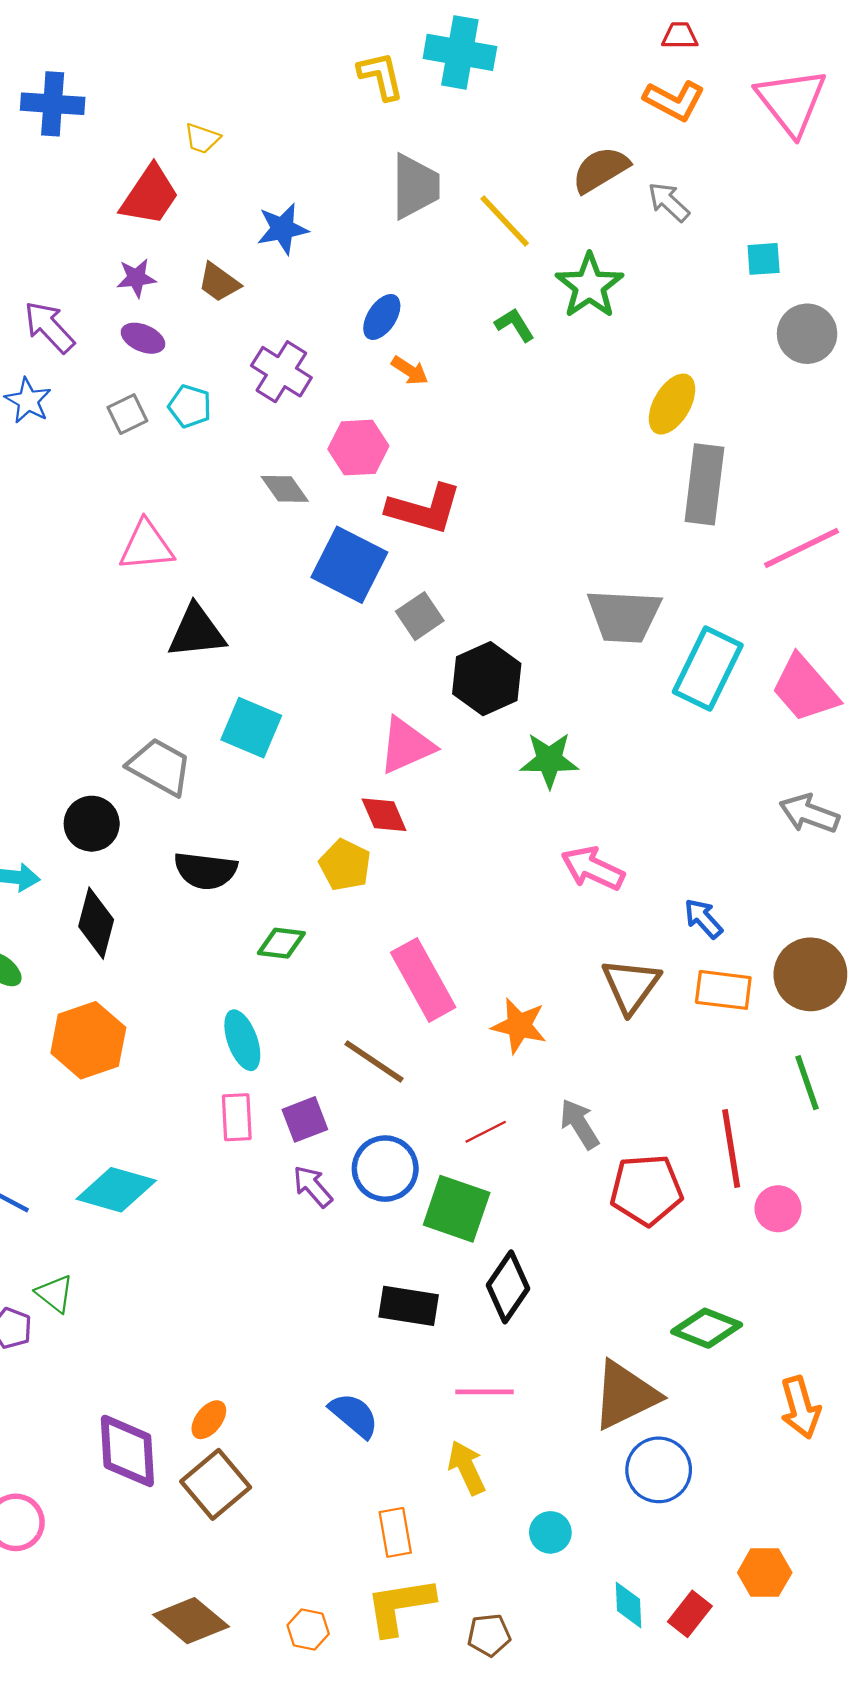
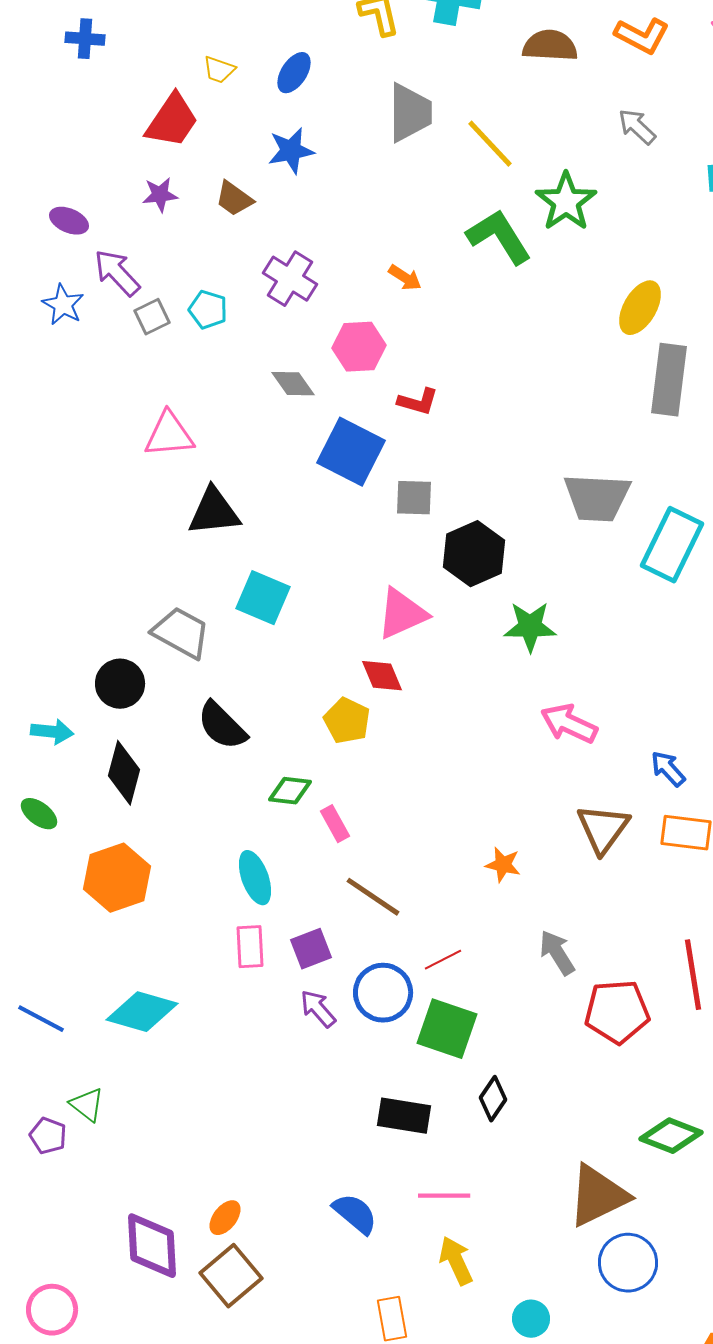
blue cross: (53, 104) -> (85, 39), size x0.7
brown semicircle: (601, 170) -> (550, 46), moved, turned 34
blue ellipse: (382, 317) -> (294, 73), moved
green L-shape: (515, 325) -> (499, 237), size x1.8
purple arrow: (49, 327) -> (117, 273), moved
purple ellipse: (143, 338) -> (69, 221), moved
red L-shape: (424, 509) -> (418, 402), size x0.6
gray square: (420, 616) -> (414, 498), turned 36
black semicircle: (205, 871) -> (222, 726), turned 38
pink rectangle: (423, 980) -> (335, 824), moved, size x0.5
orange star: (519, 1026) -> (503, 865), size x0.7
red line: (486, 1132) -> (443, 960), moved
black diamond: (508, 1287) -> (493, 1099), size x0.7
pink line: (485, 1392) -> (444, 1196), moved

